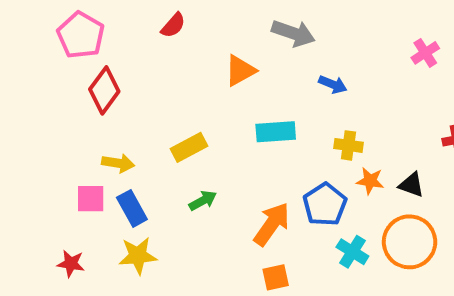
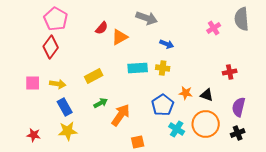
red semicircle: (173, 25) -> (102, 28), moved
pink pentagon: (81, 35) -> (56, 19), moved
yellow cross: (348, 145) -> (163, 68), moved
pink square: (91, 199) -> (33, 83), moved
orange arrow: (272, 224) -> (121, 115), moved

